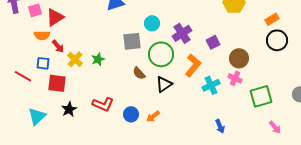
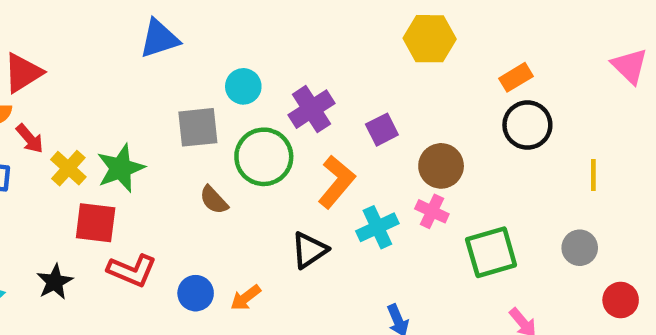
green star: (98, 59) -> (121, 168), size x1.5
red square: (57, 83) -> (96, 223), moved
black triangle: (164, 84) -> (309, 250), moved

